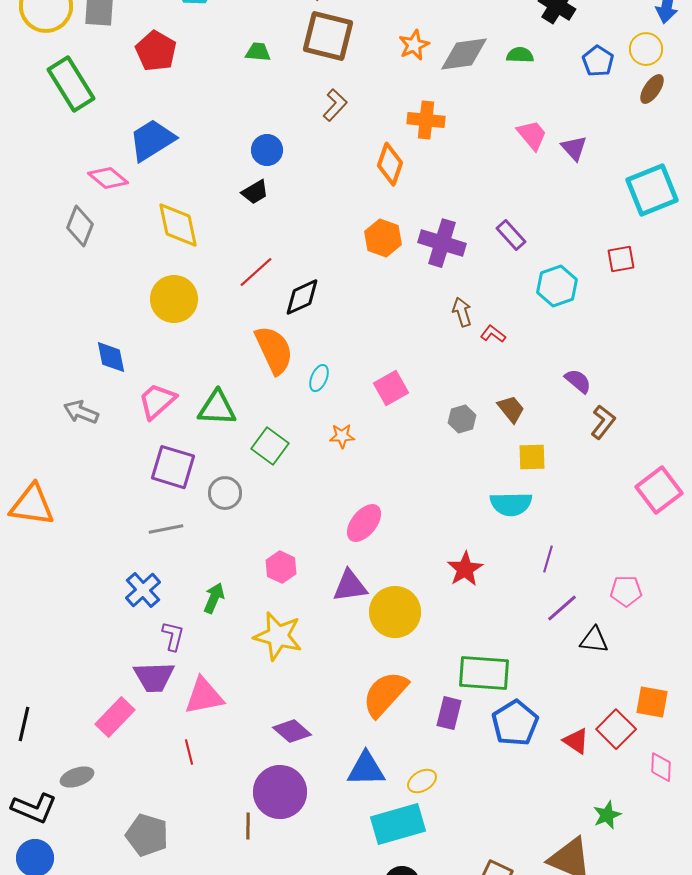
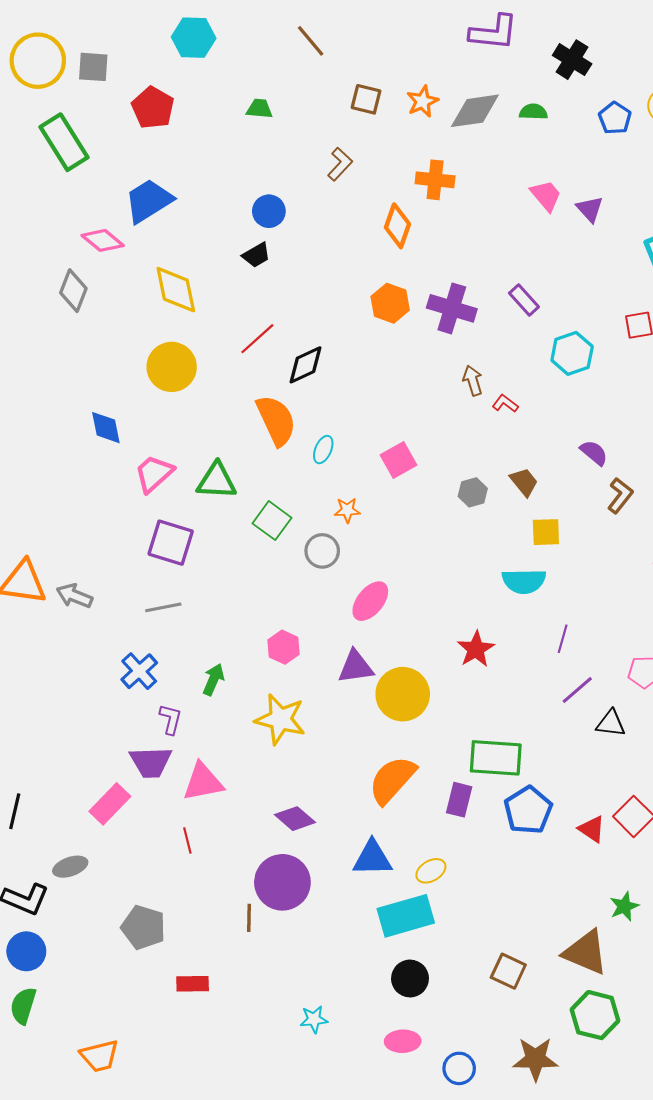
brown square: (328, 36) -> (366, 99), moved, size x0.6
gray arrow: (81, 412) -> (74, 596), moved
gray circle: (225, 493) -> (322, 551), moved

